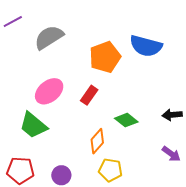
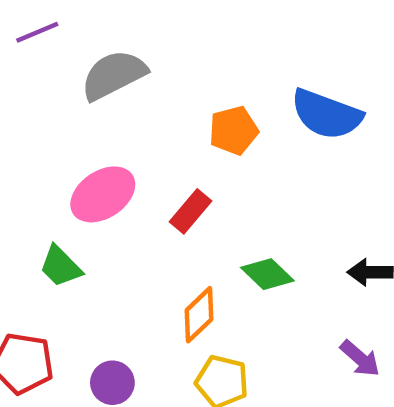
orange pentagon: (105, 57) -> (234, 130), size x0.7
green trapezoid: (33, 125) -> (61, 266), size x0.7

